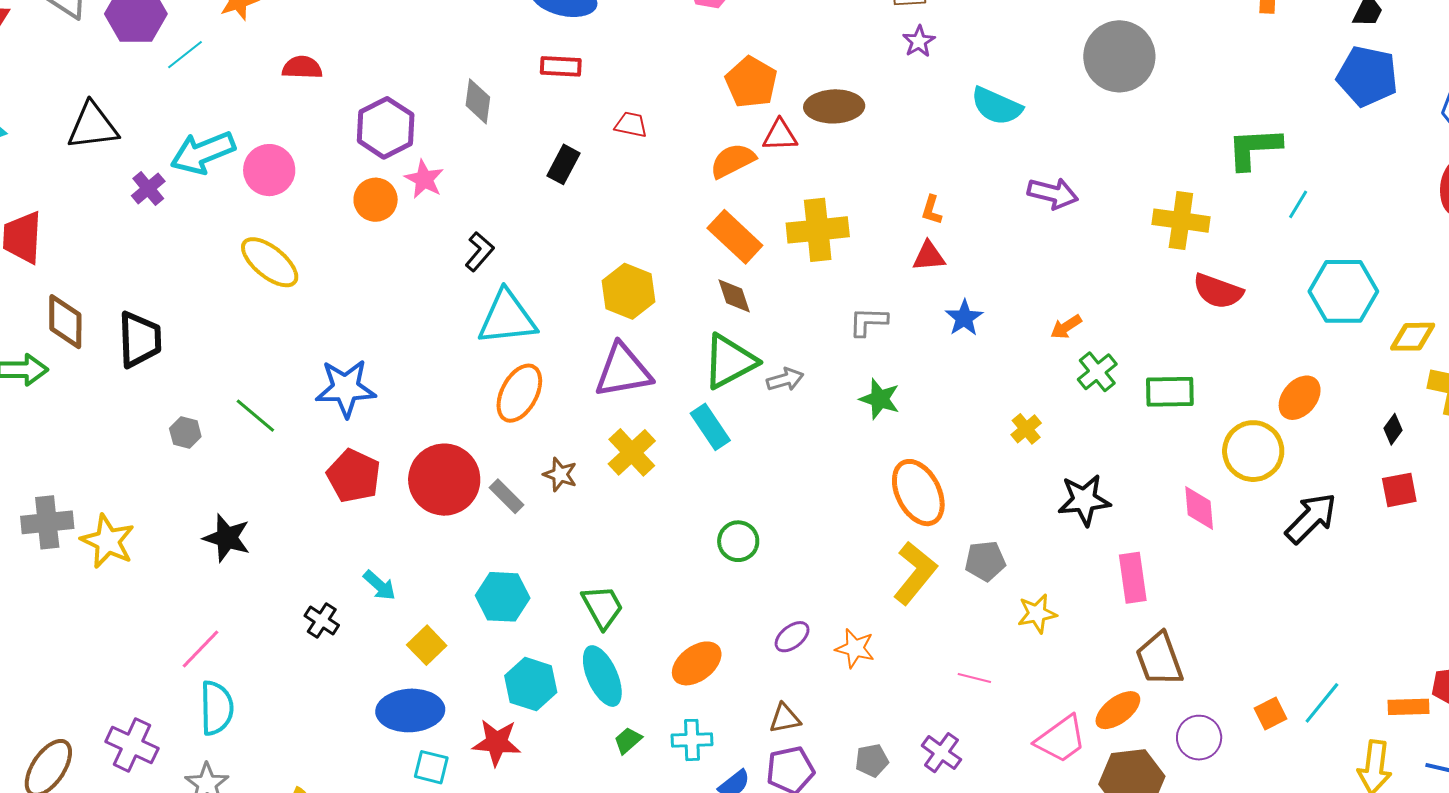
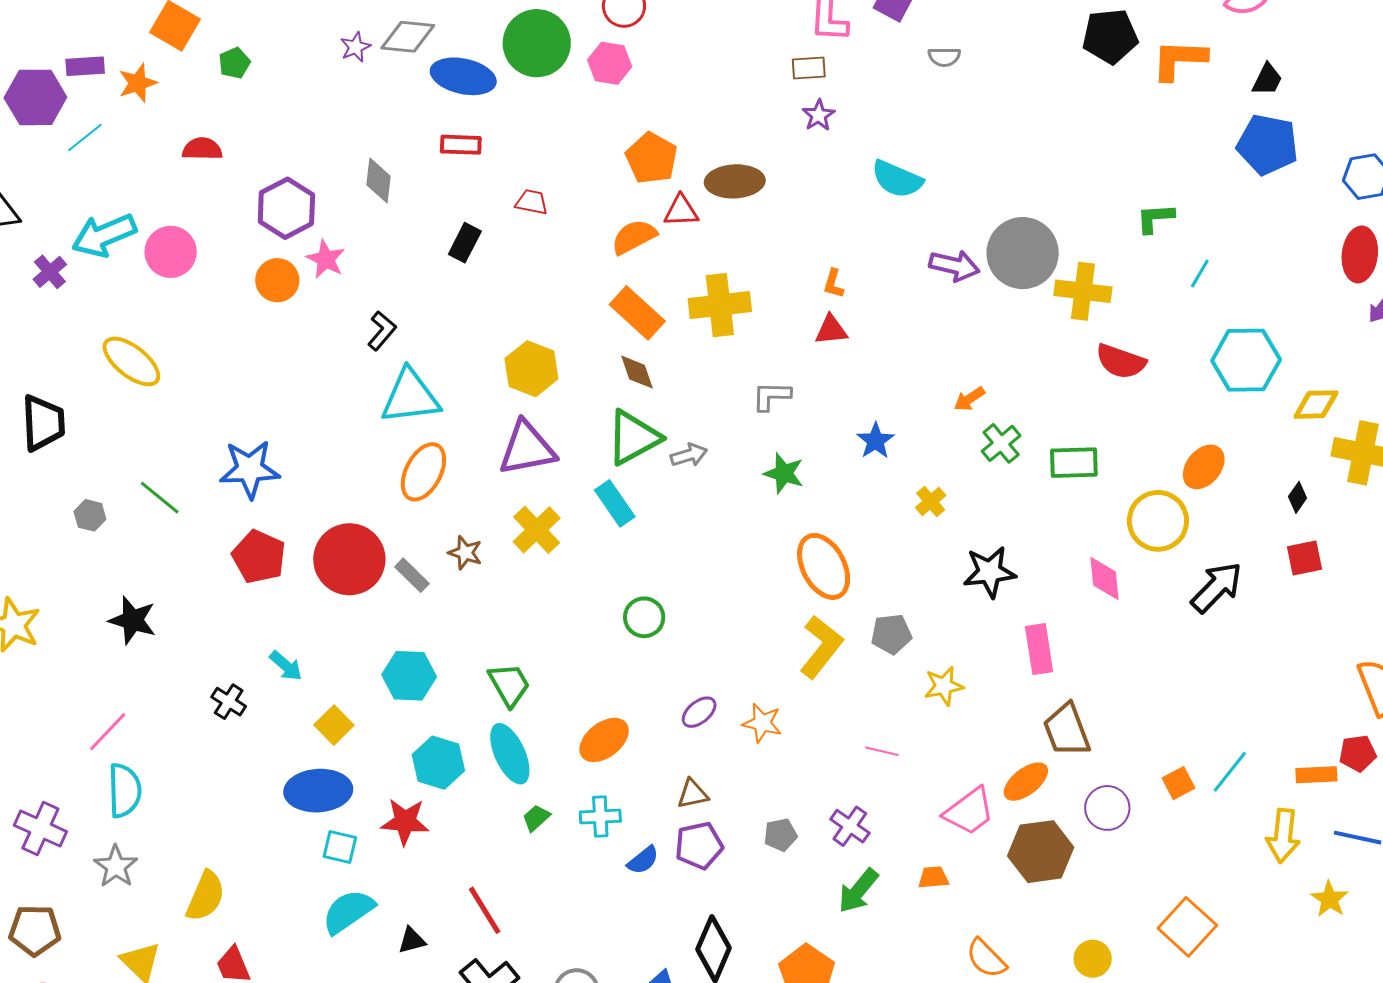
gray circle: (1119, 56) -> (1023, 253), moved
green L-shape: (1254, 148) -> (1155, 218), size x0.7
yellow ellipse: (270, 262) -> (131, 361), moved
blue star: (964, 318) -> (875, 441), moved

